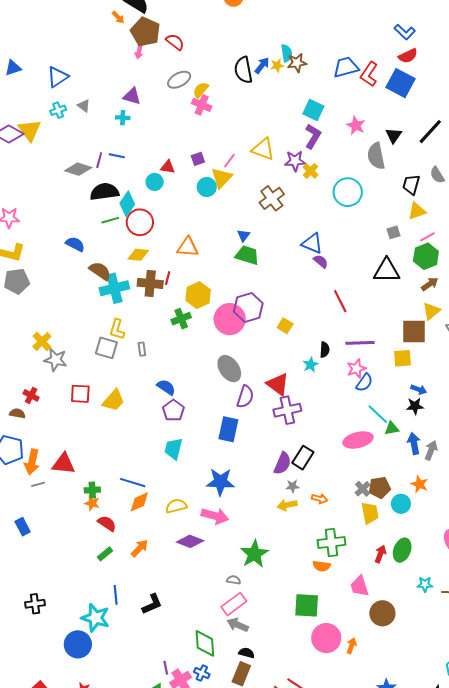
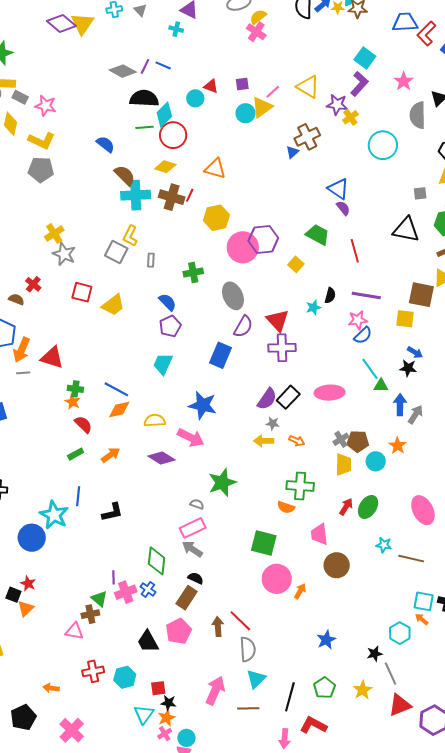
blue triangle: (244, 235) -> (292, 152), moved
green trapezoid: (247, 255) -> (318, 235), moved
green cross: (181, 319) -> (193, 273), moved
pink ellipse: (358, 440) -> (330, 393), moved

